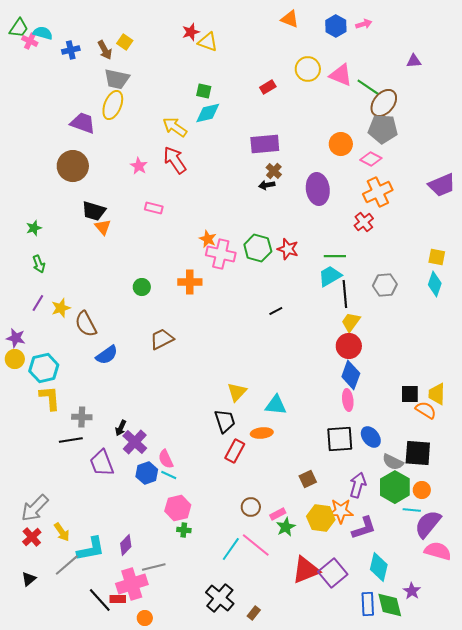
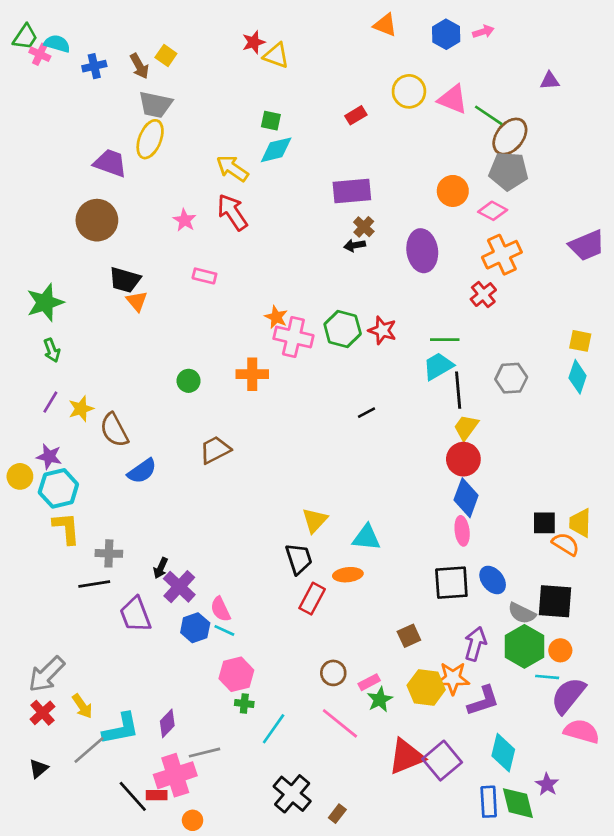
green star: (34, 228) -> (45, 302), size x1.8
purple star: (16, 338) -> (49, 457), moved
cyan line: (231, 549) -> (274, 729), moved

